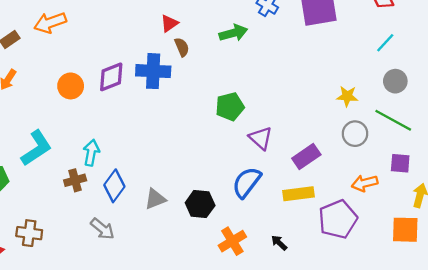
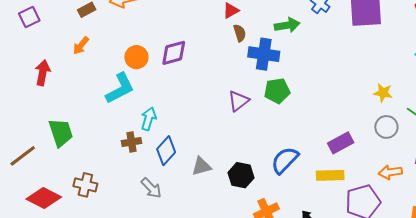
blue cross: (153, 71) -> (264, 54), moved
purple triangle: (261, 138) -> (239, 101), moved, turned 35
cyan L-shape: (36, 148) -> (120, 88), moved

